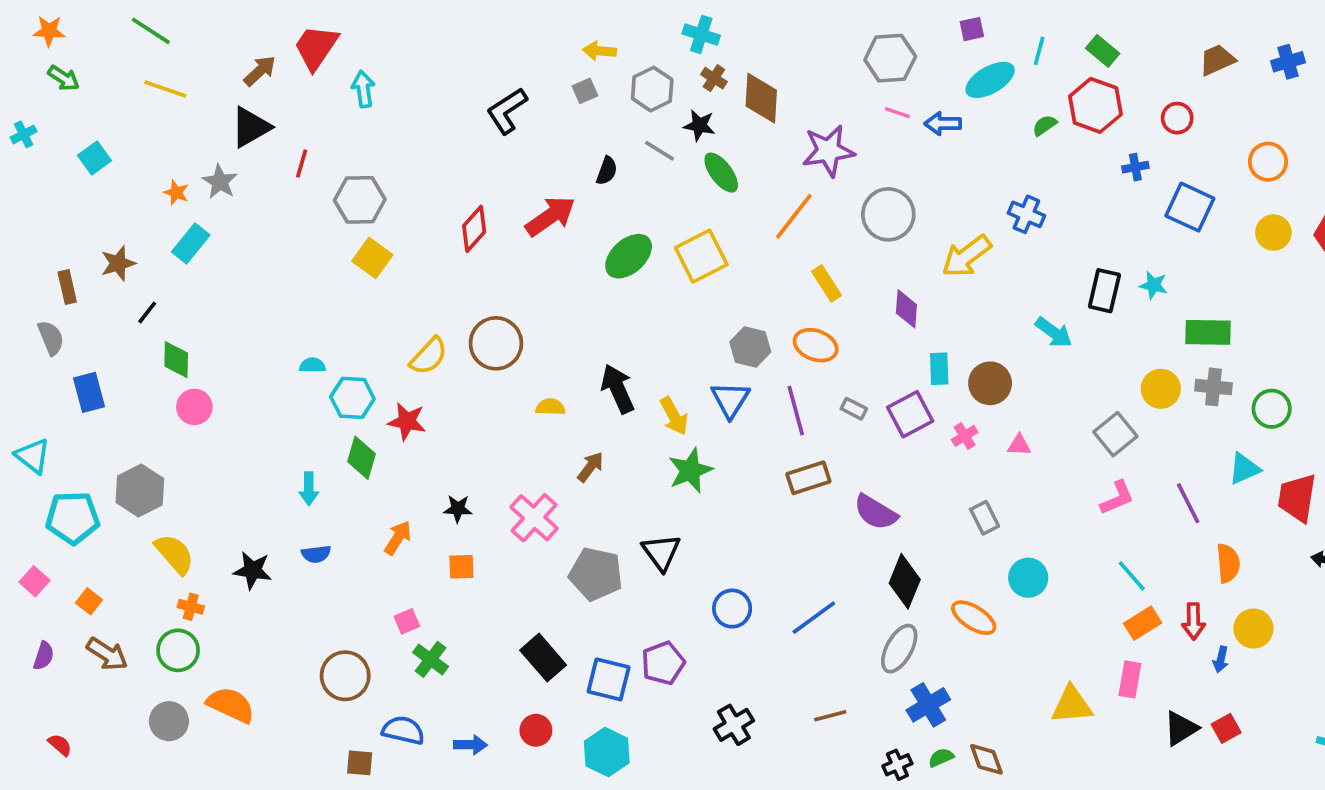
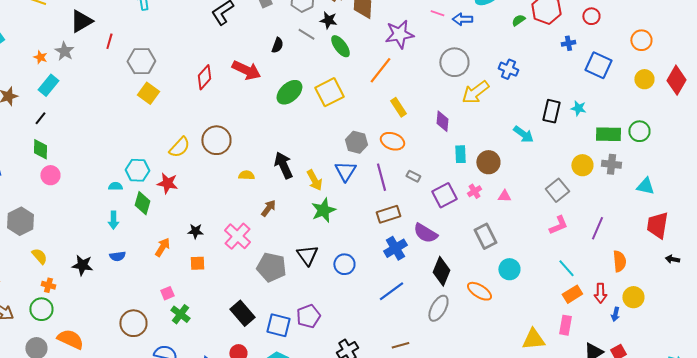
gray circle: (888, 214) -> (454, 62), moved
red arrow: (550, 216) -> (246, 70), turned 60
black line: (147, 312) -> (40, 118), moved
cyan semicircle: (312, 365) -> (115, 186), moved
green circle: (1272, 409) -> (639, 131), moved
purple square: (910, 414) -> (444, 195), moved
cyan triangle: (1244, 469) -> (645, 186), moved, turned 36
purple line: (1188, 503) -> (597, 228), turned 50
gray rectangle: (985, 518) -> (485, 236), size x1.4
yellow semicircle: (174, 554) -> (39, 256), size x0.7
blue circle: (732, 609) -> (344, 264), moved
blue cross: (928, 705) -> (395, 248), moved

